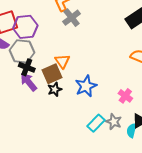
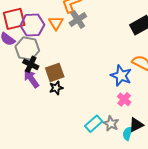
orange triangle: (62, 61) -> (56, 23), moved
blue star: (86, 86) -> (121, 76), moved, turned -30

